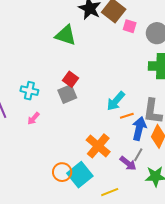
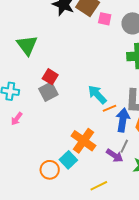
green triangle: (66, 35) -> (27, 45), moved, turned 40
cyan arrow: (116, 101) -> (97, 94), turned 100
cyan square: (80, 175) -> (68, 160), moved, size x0.7

